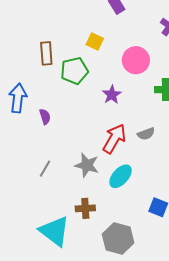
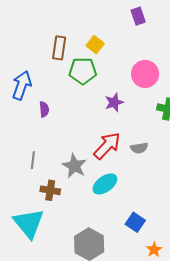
yellow square: (95, 42) -> (95, 45), moved
gray line: (45, 169) -> (33, 160), turned -36
brown cross: (85, 208) -> (50, 190), moved

